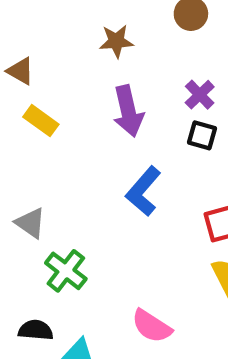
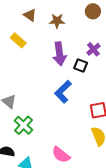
brown triangle: (20, 71) -> (30, 15), moved
yellow rectangle: (41, 121) -> (18, 40), moved
black square: (202, 135) -> (81, 65), moved

